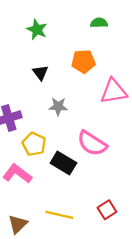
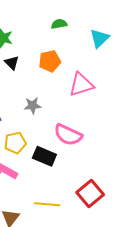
black triangle: (40, 73) -> (12, 63), moved
yellow pentagon: (34, 144) -> (15, 143), turned -30
red square: (107, 210) -> (90, 193), size x1.5

